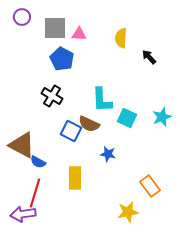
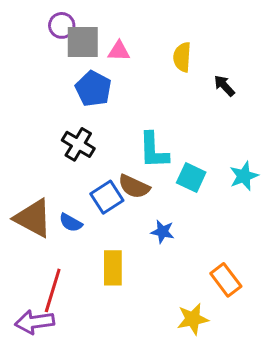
purple circle: (22, 17) -> (62, 25), moved
blue square: (71, 131) -> (107, 197), turned 30
blue semicircle: (38, 162) -> (71, 223), moved

